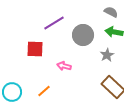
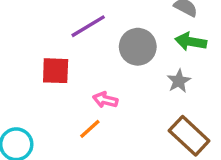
orange line: (44, 91) -> (90, 129), moved

